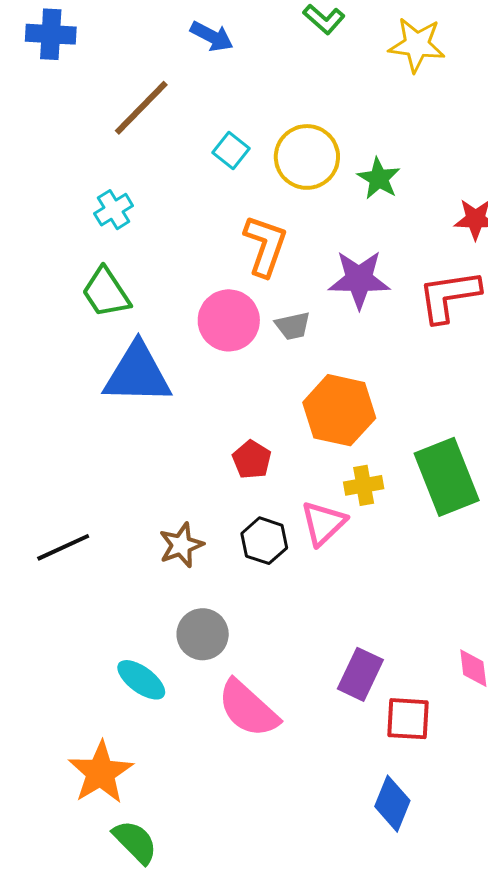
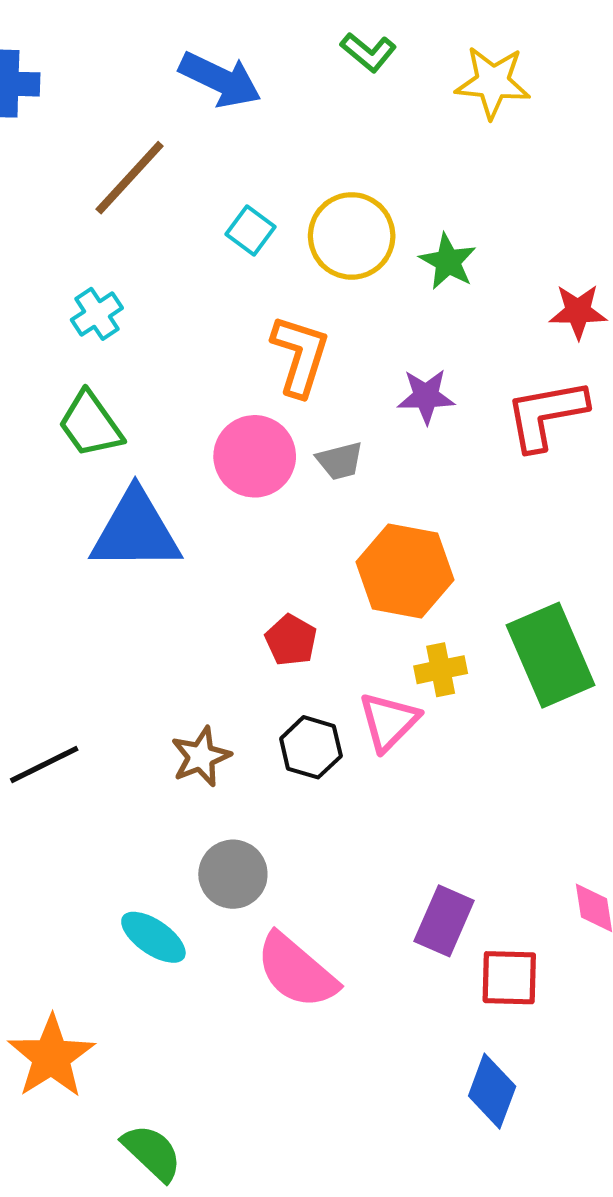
blue arrow: (212, 36) -> (220, 80), size x1.4
purple star: (359, 279) -> (426, 396), size x0.7
orange star: (101, 773) -> (51, 1057), moved

